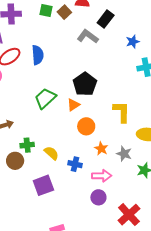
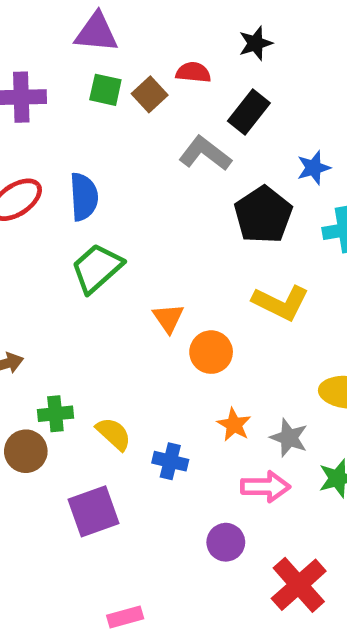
black pentagon: (85, 84) -> (263, 215), moved
green trapezoid: (45, 98) -> (97, 268), moved
orange triangle: (73, 105) -> (168, 318), turned -32
yellow L-shape: (122, 112) -> (281, 303), moved, turned 115
orange circle: (86, 126) -> (211, 352), moved
pink arrow: (102, 176) -> (265, 487), moved

